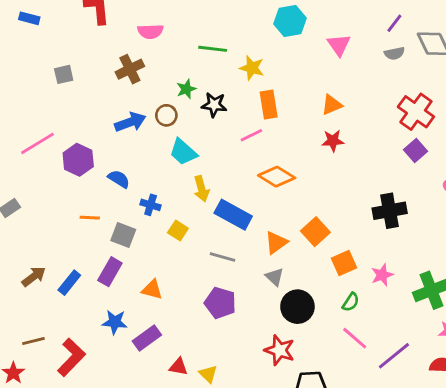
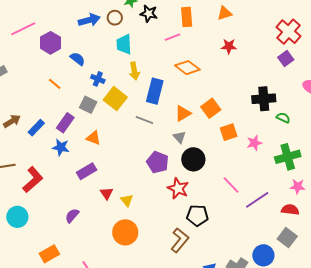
orange triangle: (332, 105) -> (225, 13), moved
cyan trapezoid: (183, 152) -> (124, 44), turned 40
blue rectangle: (233, 215) -> (155, 91), turned 70
orange line: (90, 218) -> (55, 84), turned 32
yellow square: (178, 231) -> (115, 99), size x1.6
gray square: (123, 235) -> (88, 105), moved
green semicircle: (351, 302) -> (283, 118), moved, turned -104
purple pentagon: (220, 303) -> (158, 162), moved
blue star: (115, 322) -> (61, 147), moved
red triangle: (178, 367) -> (107, 193), turned 40

